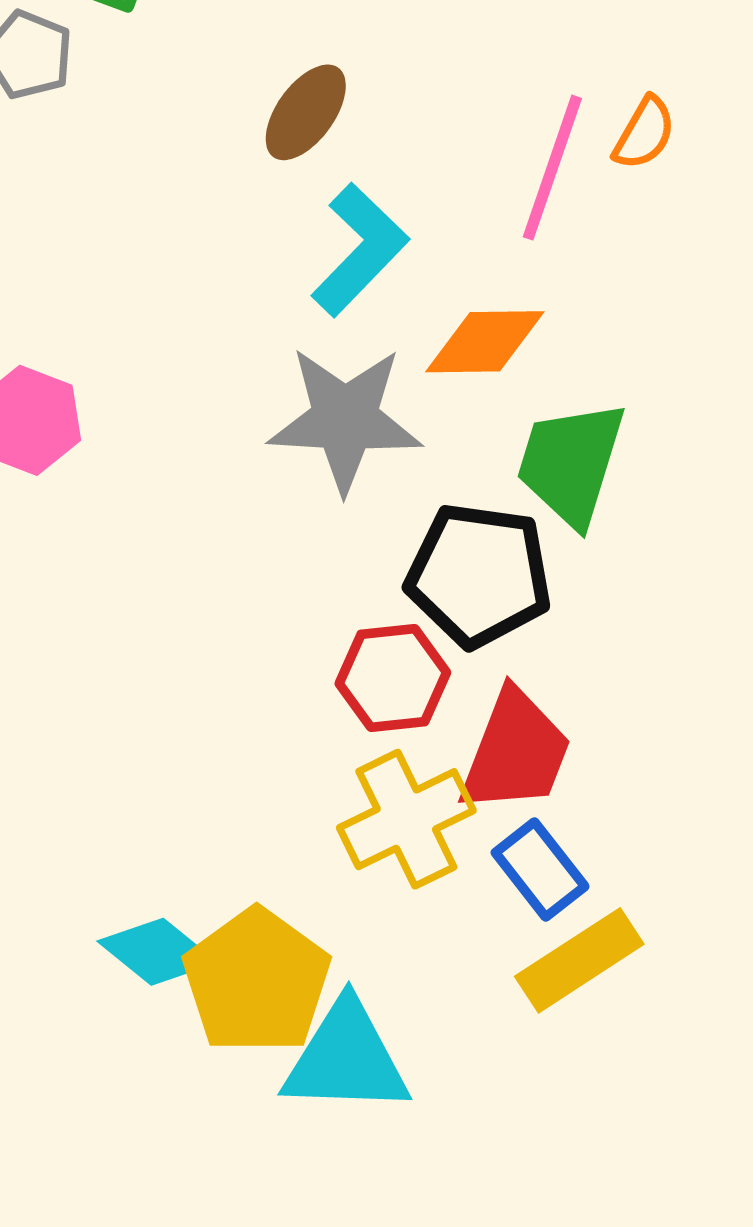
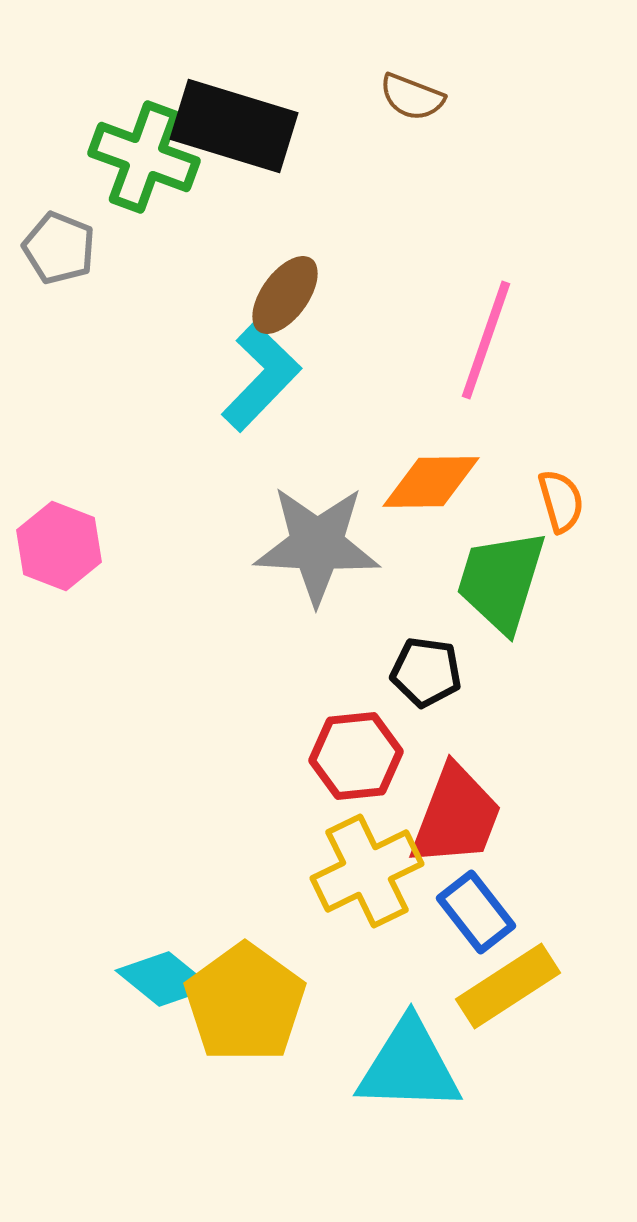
orange semicircle: (644, 133) -> (561, 501), moved, turned -46
cyan L-shape: (360, 250) -> (261, 377), moved
black pentagon: (479, 575) -> (426, 672), size x0.6
cyan triangle: (346, 1058) -> (409, 1066), moved

